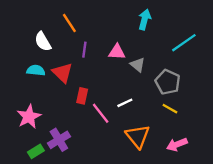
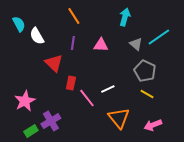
orange line: (69, 23) -> (74, 16), moved
gray triangle: (138, 65) -> (136, 44), moved
cyan semicircle: (36, 70) -> (19, 24), moved, turned 56

